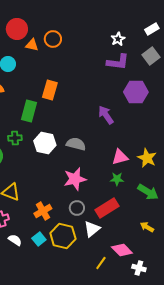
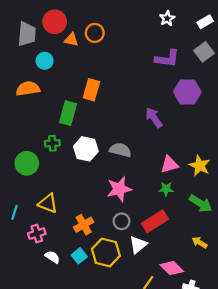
white star: (118, 39) -> (167, 18), moved

